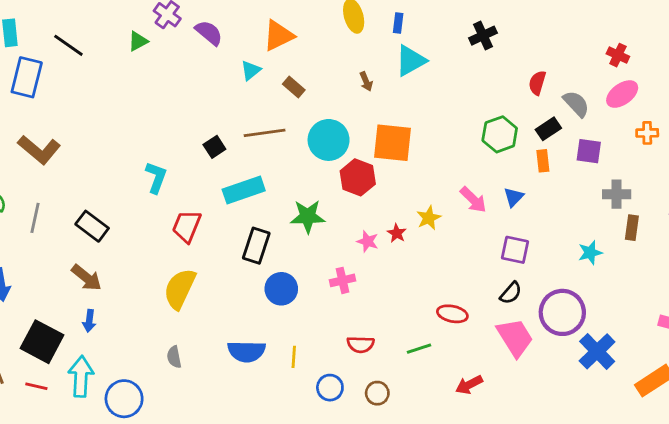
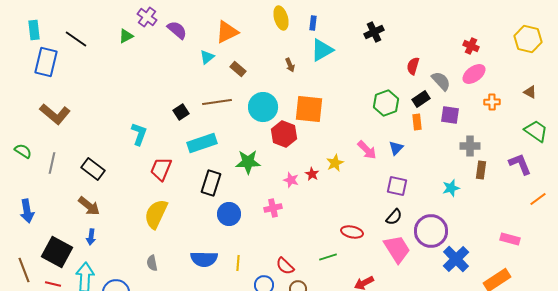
red semicircle: (361, 344) -> (285, 266), moved, turned 42

